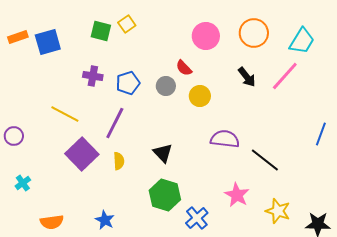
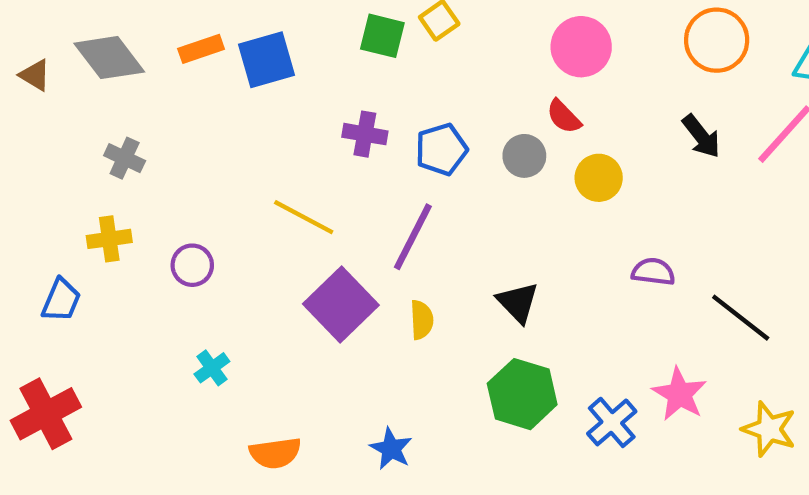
pink circle: (206, 36) -> (581, 47), moved
purple semicircle: (225, 139) -> (653, 272), size x0.7
blue cross: (197, 218) -> (612, 422), moved

